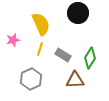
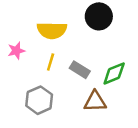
yellow semicircle: (41, 24) -> (52, 30), turned 115
green diamond: (90, 58) -> (114, 74), turned 35

